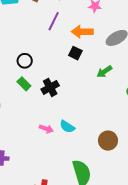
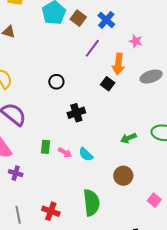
orange arrow: (82, 32) -> (118, 64), turned -95
green arrow: (104, 72) -> (128, 138), moved
green rectangle: (24, 84) -> (45, 147), moved, turned 40

